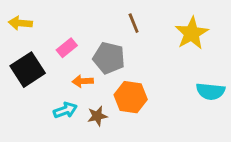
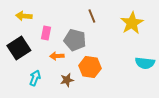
yellow arrow: (20, 23) -> (24, 16), moved
pink rectangle: (67, 48) -> (46, 33), turned -40
cyan arrow: (65, 110) -> (35, 78), moved, turned -49

